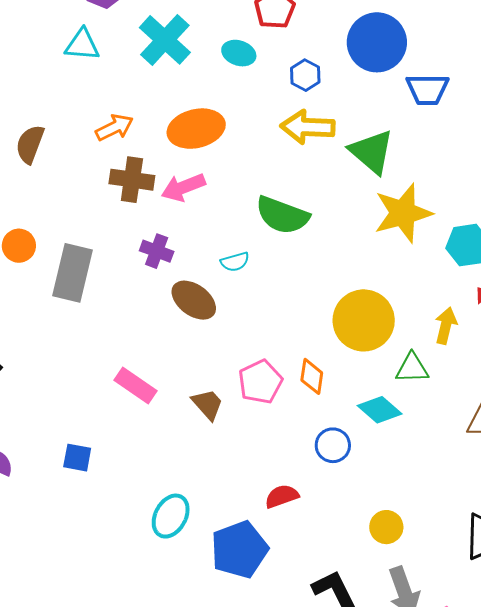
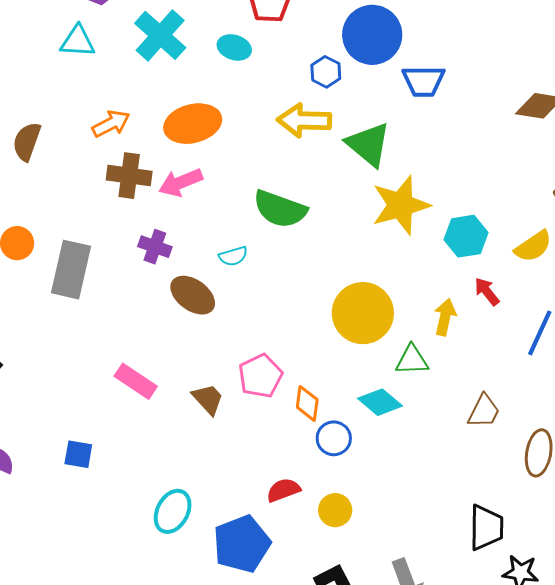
blue hexagon: (305, 75) -> (326, 72), moved
orange diamond: (312, 376) -> (307, 403), moved
yellow circle: (386, 527) -> (335, 510), moved

